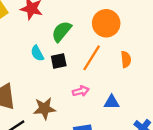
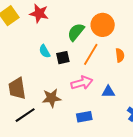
green semicircle: (62, 31) -> (76, 32), moved
pink arrow: (81, 91) -> (82, 83), size x1.5

